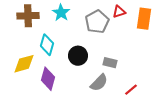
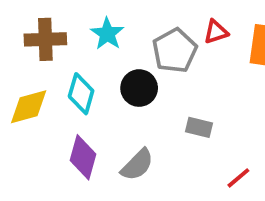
black circle: (78, 56) -> (139, 88), moved
yellow diamond: (24, 64) -> (29, 107), moved
gray semicircle: (99, 83) -> (137, 165), moved

